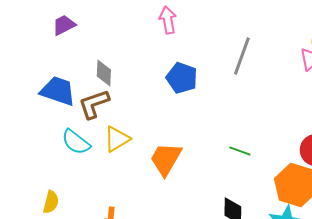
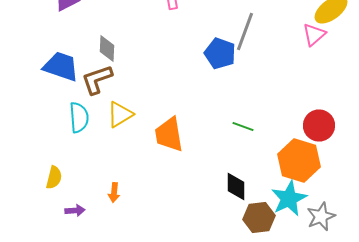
blue pentagon: (182, 78) -> (220, 54), moved
cyan semicircle: (76, 142) -> (79, 118), turned -132
orange trapezoid: (166, 159) -> (169, 134), turned -39

